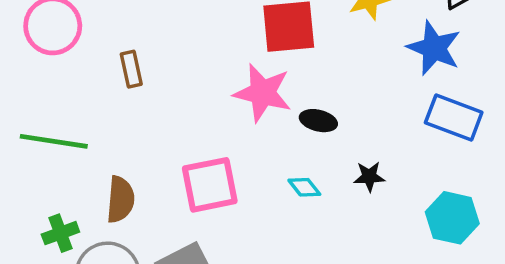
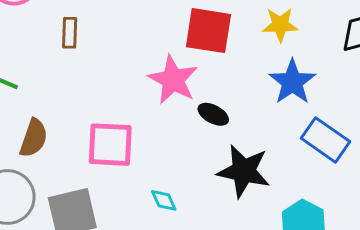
blue star: (434, 48) -> (292, 82), moved
black star: (369, 177) -> (244, 171), size x2.0
cyan diamond: (304, 187) -> (164, 200), moved

